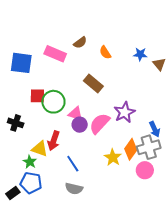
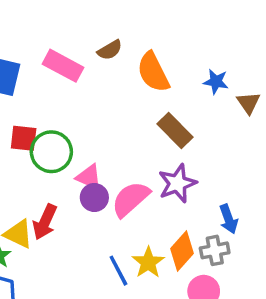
orange semicircle: (105, 52) -> (153, 72), size x1.6
brown rectangle: (93, 84) -> (175, 131), moved
gray cross: (149, 147) -> (215, 250), size x0.7
blue line: (73, 164) -> (118, 271), moved

